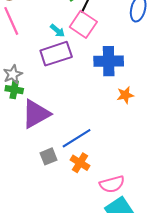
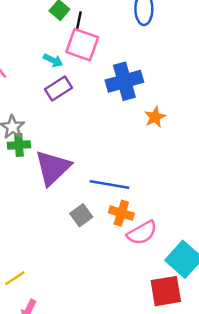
purple rectangle: (56, 54) -> (59, 89), size x0.7
blue line: (77, 138) -> (109, 184), turned 56
pink semicircle: (112, 184) -> (142, 233), moved

